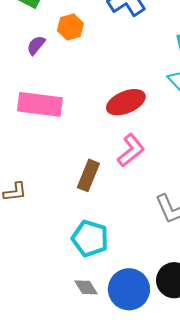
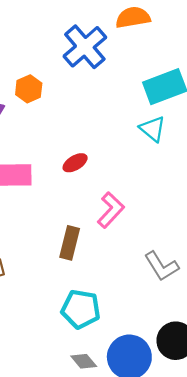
red ellipse: (126, 102) -> (75, 163), moved, size x0.6

